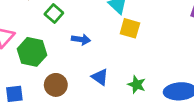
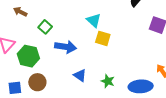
blue arrow: (81, 39) -> (66, 47), size x1.5
brown circle: (56, 85) -> (37, 82), moved

